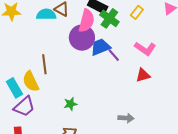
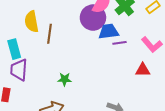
purple line: (114, 55) -> (119, 43), turned -72
yellow semicircle: (31, 81) -> (32, 22), moved
purple trapezoid: (24, 107) -> (19, 70), turned 120

